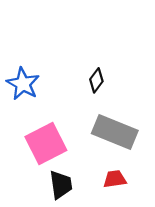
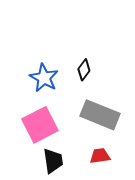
blue star: (23, 84) -> (44, 78), moved

